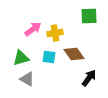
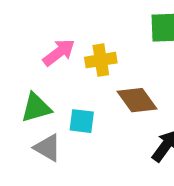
cyan square: (49, 57) -> (82, 121), moved

